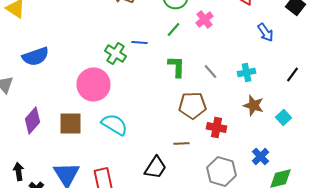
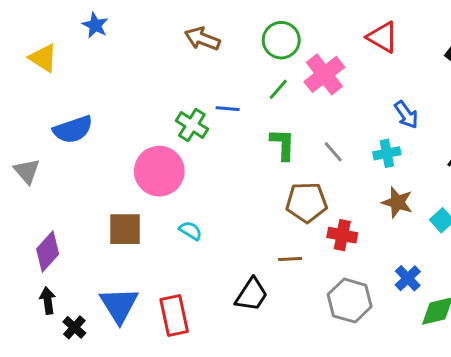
pink cross: (204, 19) -> (324, 74), size x1.5
blue arrow: (266, 32) -> (406, 115), moved
purple diamond: (32, 120) -> (48, 251), moved
cyan semicircle: (114, 124) -> (190, 231), size x0.6

